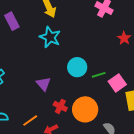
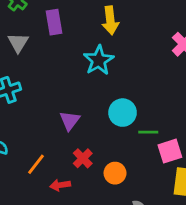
orange circle: (85, 109) -> (115, 173), size x0.6
orange line: (30, 120) -> (36, 164), turned -35

